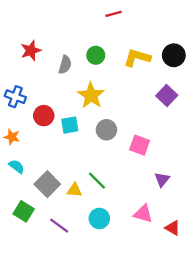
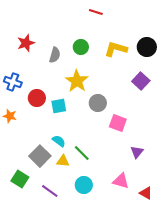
red line: (114, 14) -> (96, 12), turned 32
gray circle: (106, 130) -> (98, 103), moved
cyan semicircle: (17, 166) -> (59, 141), moved

